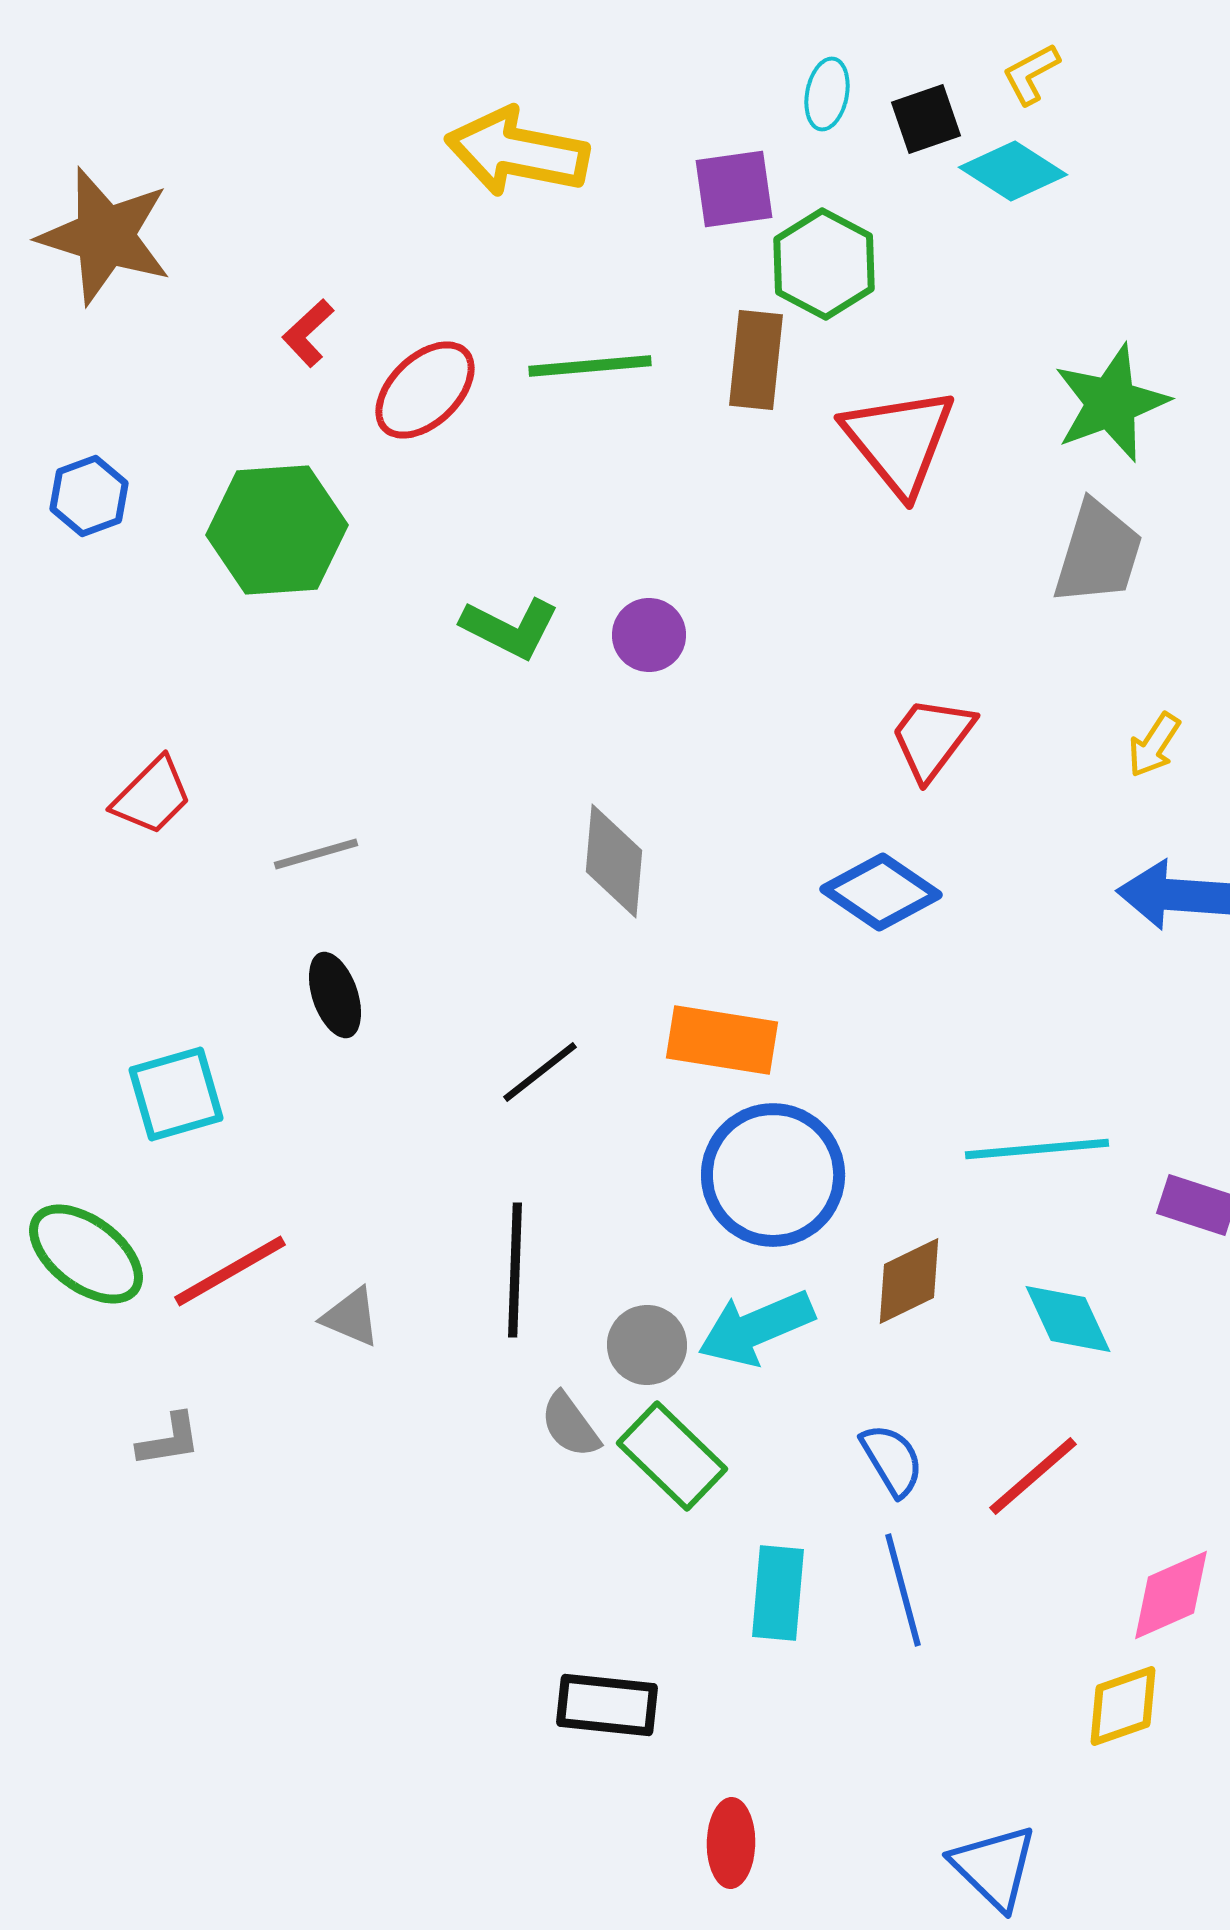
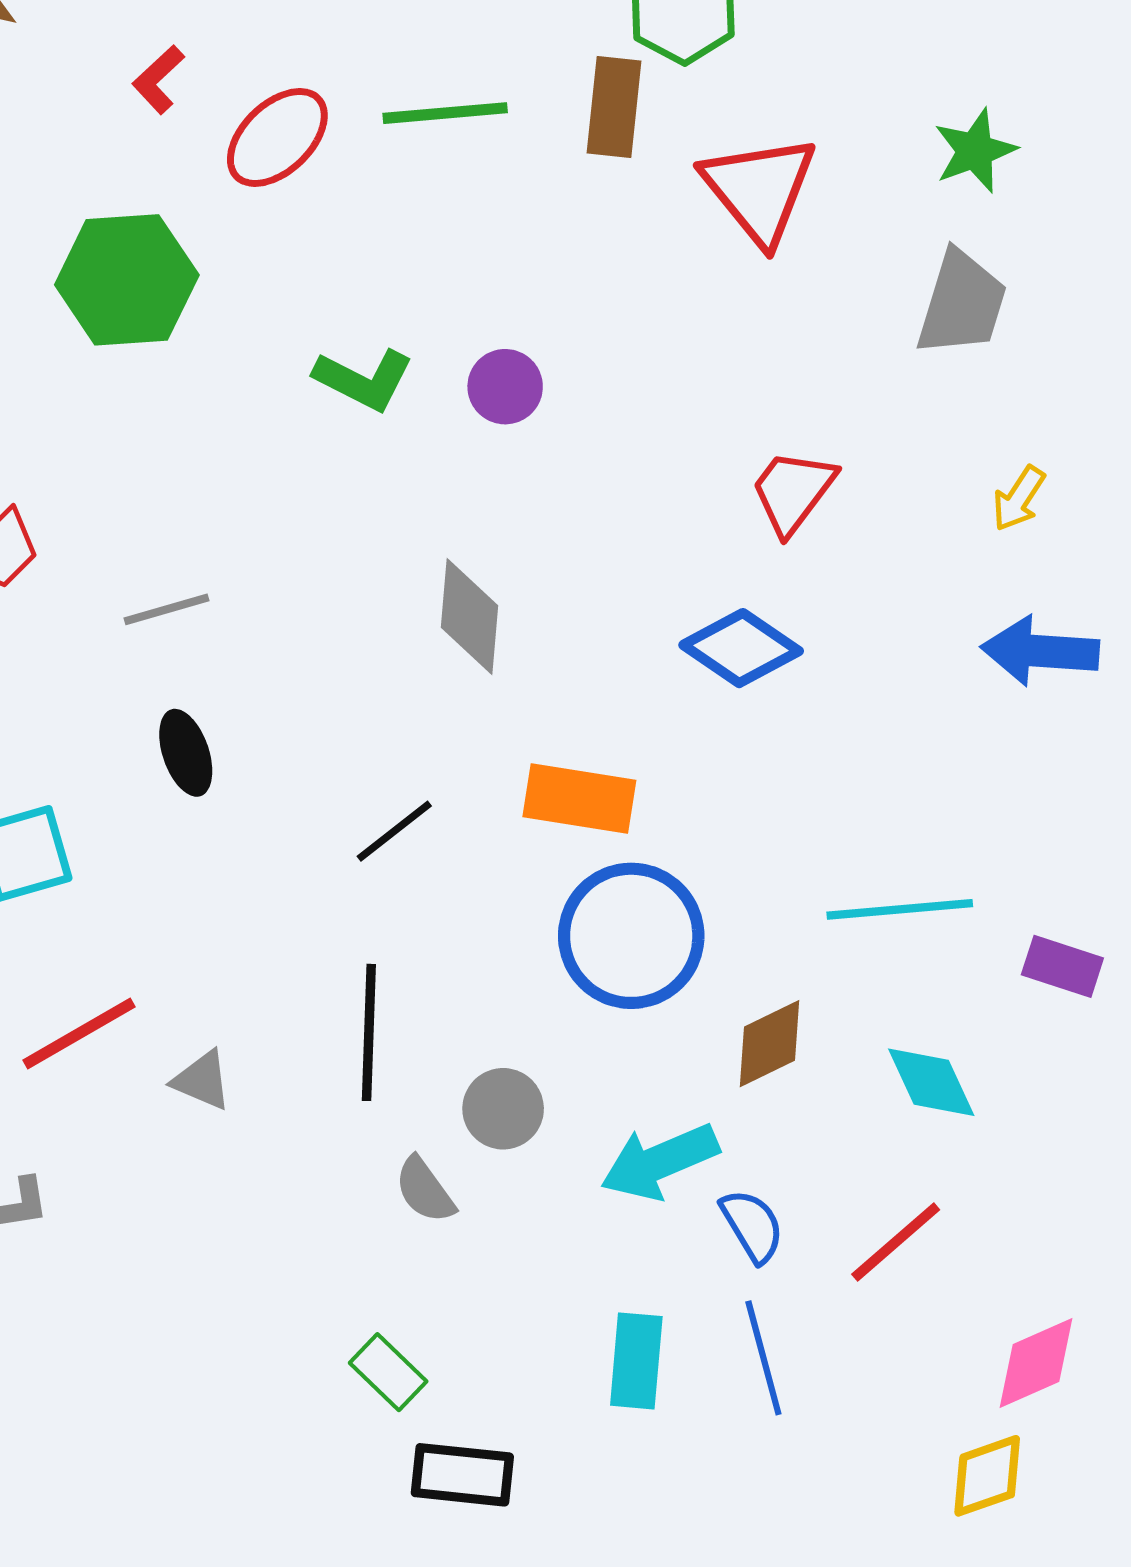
green star: (1111, 403) -> (975, 151), size x0.7
cyan arrow: (756, 1328) -> (660, 1162), moved
green rectangle: (672, 1456) -> (388, 1372), moved, size x0.7

